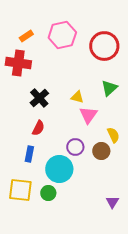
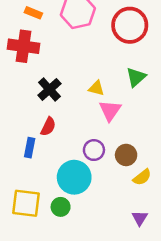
orange rectangle: (26, 36) -> (33, 13), turned 56
yellow semicircle: (113, 135) -> (142, 177), moved, turned 77
blue rectangle: (29, 154) -> (30, 148), moved

